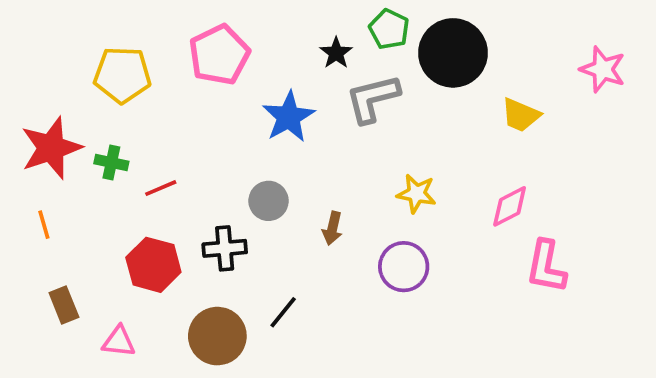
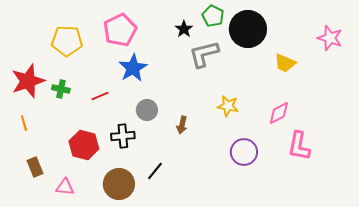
blue star: (289, 117) -> (133, 68), moved
red line: (161, 188) -> (100, 96), moved
purple circle: (404, 267) -> (244, 152), moved

